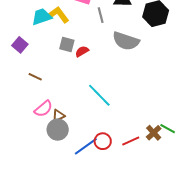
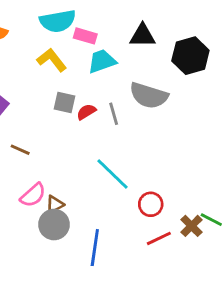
gray line: (101, 15) -> (114, 114), moved
cyan trapezoid: (42, 17) -> (102, 61), moved
red circle: (103, 141) -> (151, 204), moved
blue line: (86, 146) -> (95, 248), turned -45

